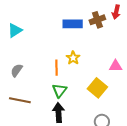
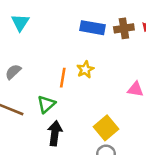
cyan triangle: (15, 30) -> (20, 22), turned -35
yellow square: (97, 88) -> (106, 128), moved
green triangle: (60, 90) -> (46, 104), moved

